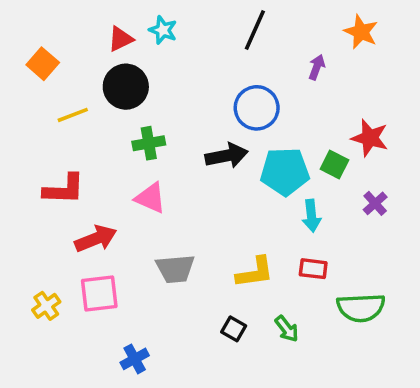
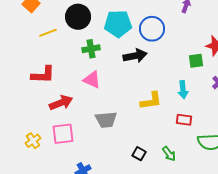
green square: (334, 164) -> (196, 61), turned -35
cyan pentagon: (285, 171) -> (118, 24), moved
yellow L-shape: (255, 272) -> (151, 101), moved

